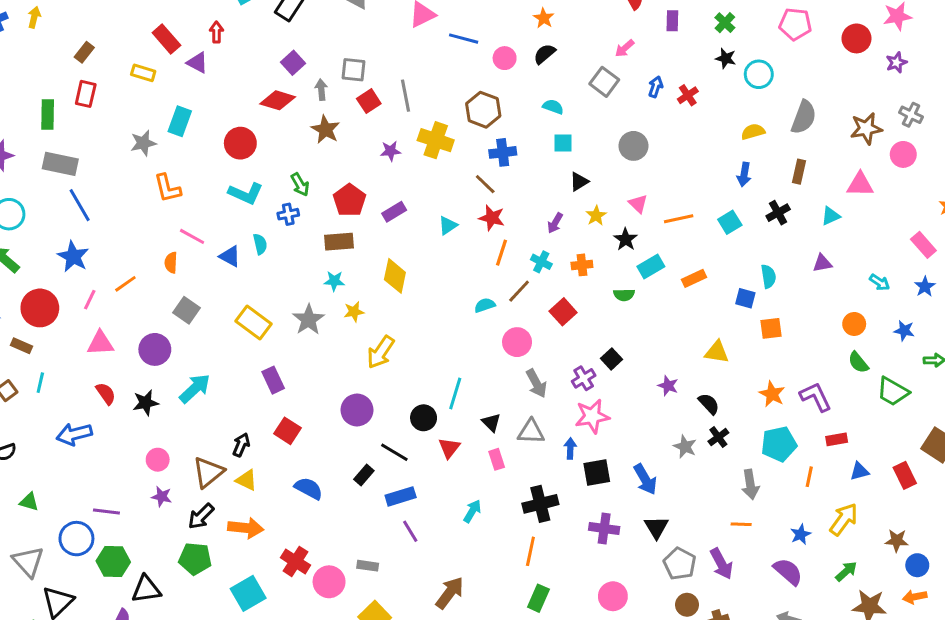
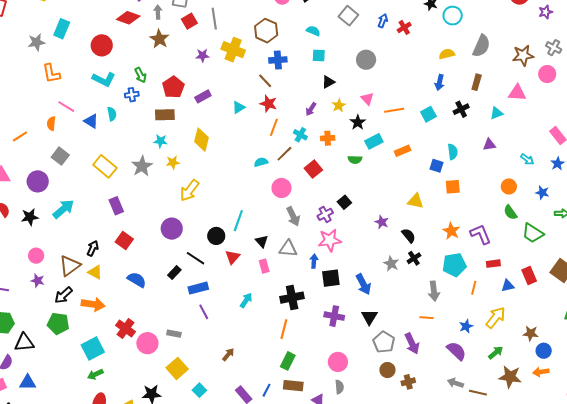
red rectangle: (905, 475) -> (529, 275), moved
brown arrow: (450, 593) -> (228, 354), size x0.6

